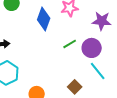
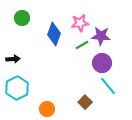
purple star: (102, 21) -> (101, 36), moved
green line: (70, 44) -> (82, 45), moved

